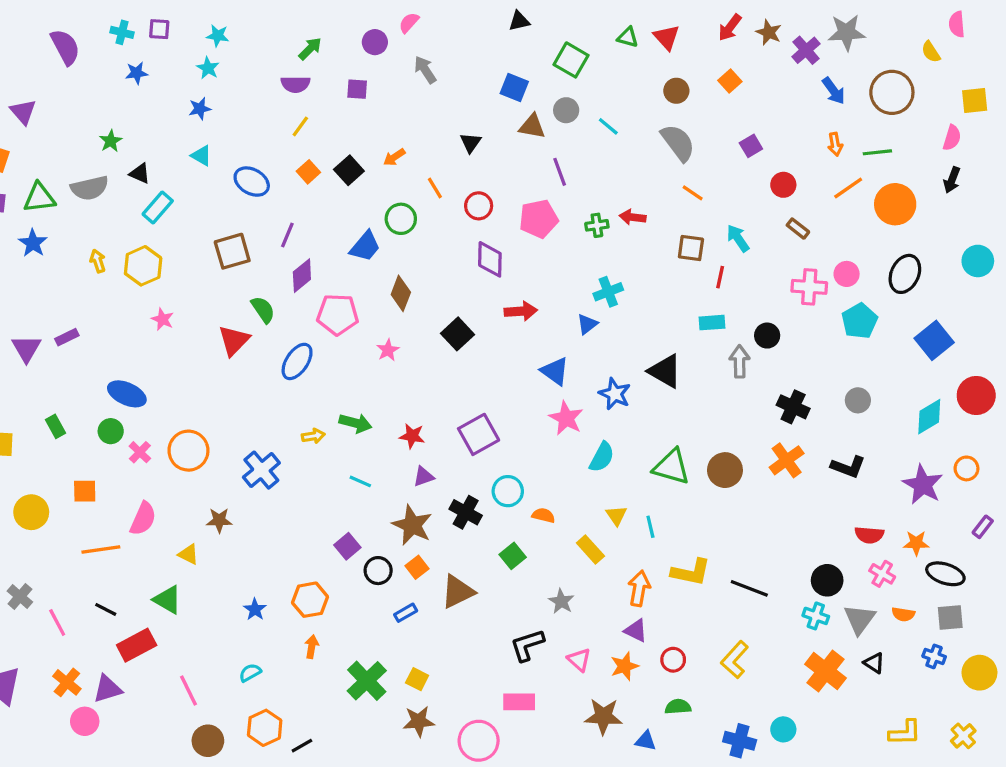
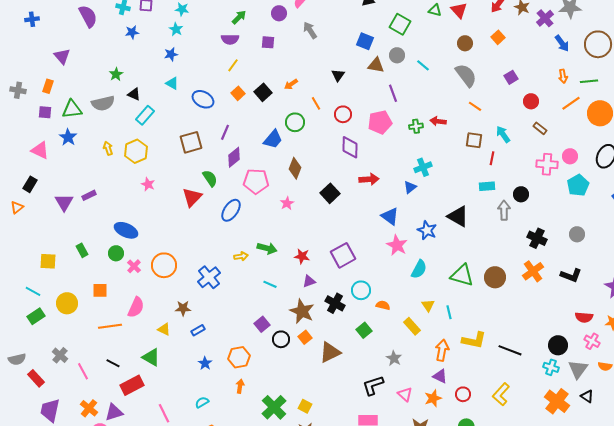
blue rectangle: (406, 613) -> (198, 330), moved

